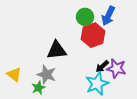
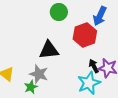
green circle: (85, 17) -> (59, 12), moved
black arrow: (102, 66) -> (94, 66), turned 104

